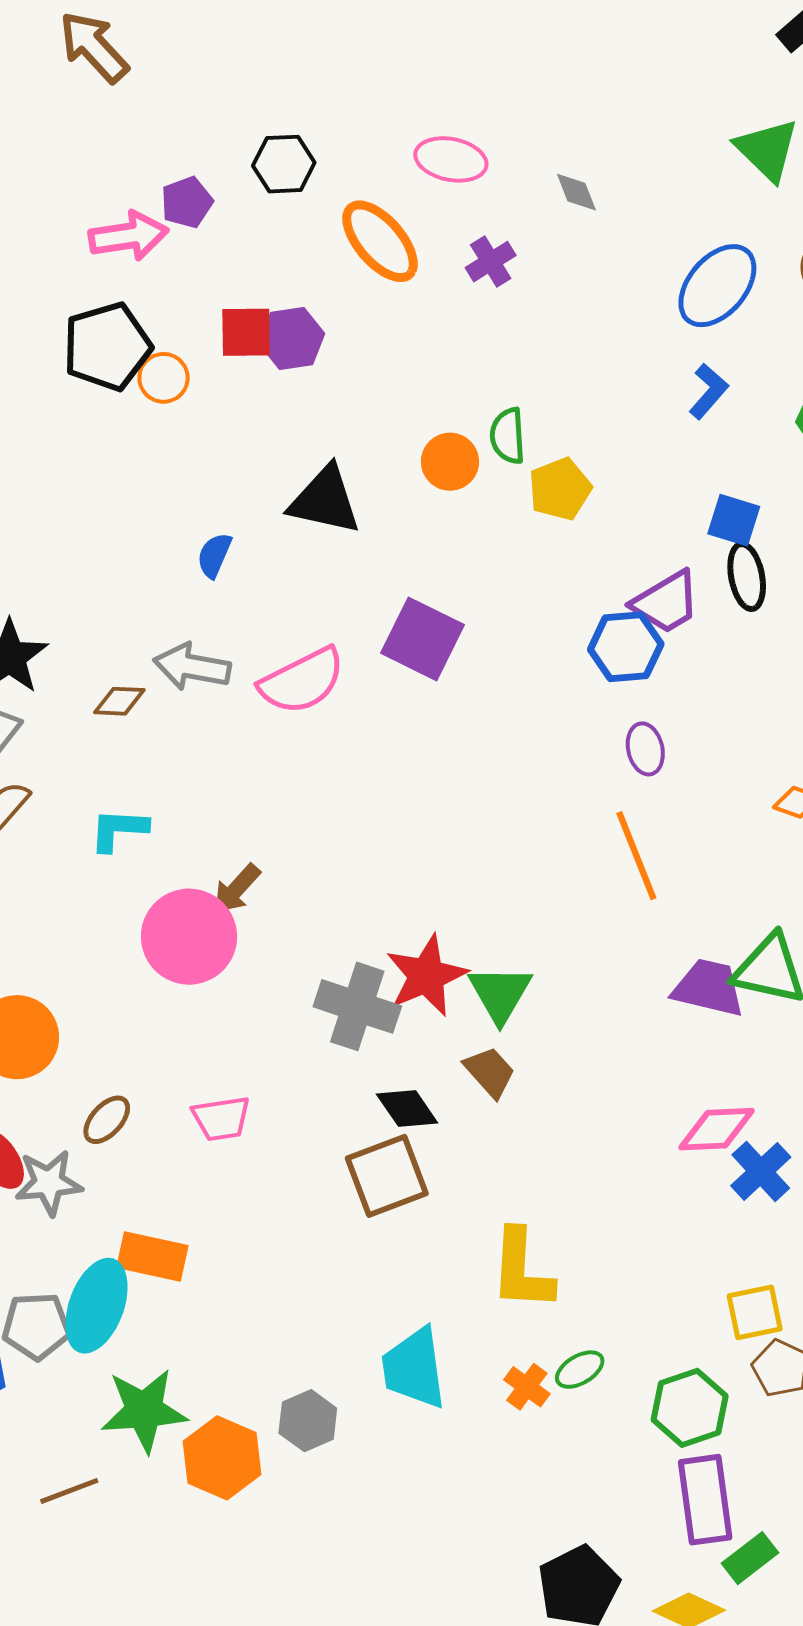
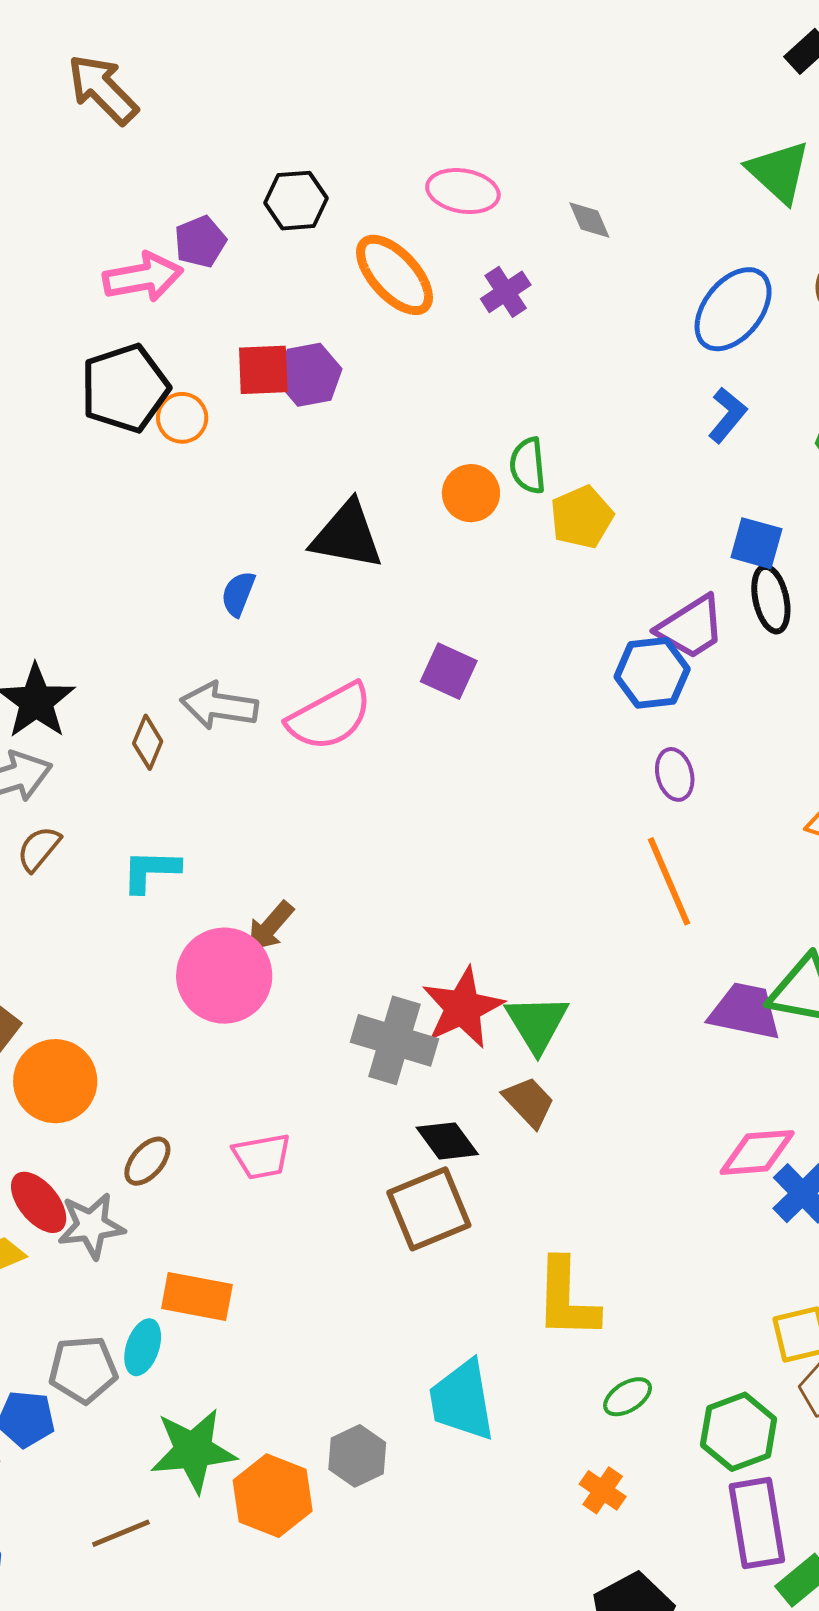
purple square: (423, 639) -> (449, 671), size x0.7
brown diamond: (119, 701) -> (148, 742), turned -68
cyan ellipse: (97, 1306) -> (143, 1347), size x0.6
orange cross: (527, 1387) -> (603, 1490), moved

